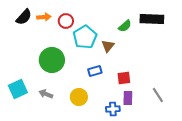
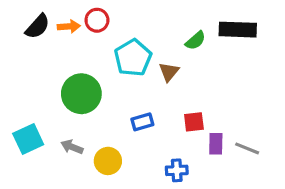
red circle: (66, 21) -> (97, 20), moved
blue rectangle: (95, 71) -> (142, 122), moved
gray line: (158, 95) -> (247, 148), turned -35
yellow circle: (79, 97) -> (108, 161), moved
purple rectangle: (128, 98) -> (216, 144), moved

